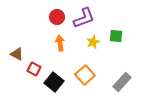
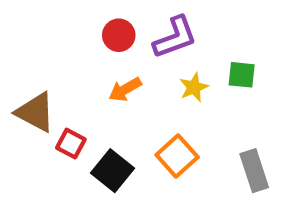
orange arrow: (60, 43) -> (125, 89), turned -112
brown triangle: (17, 54) -> (35, 112), size x1.5
gray rectangle: (122, 82) -> (254, 171), turned -60

